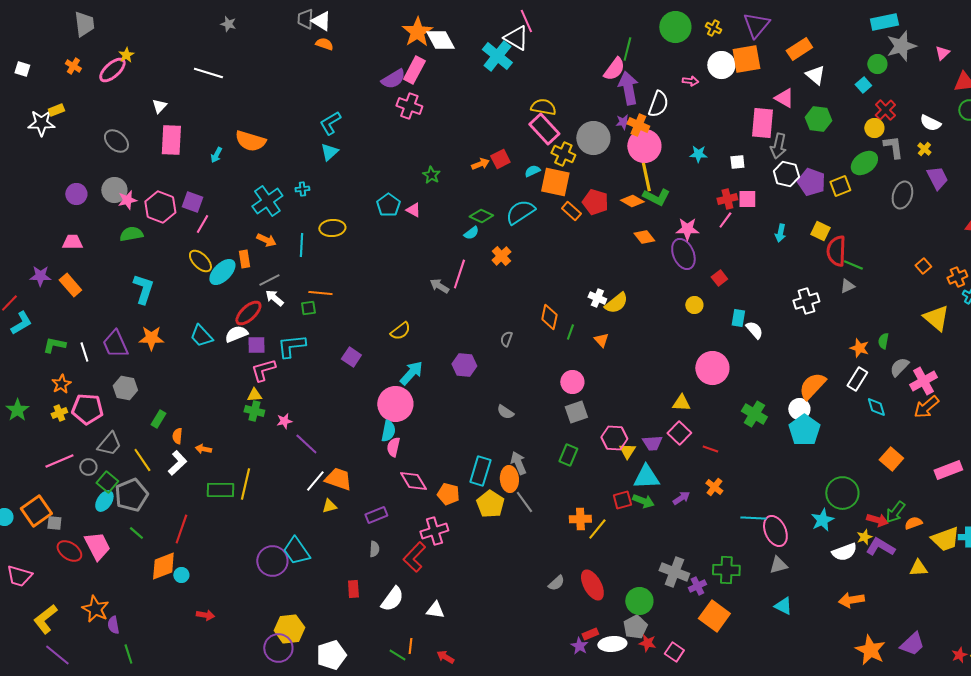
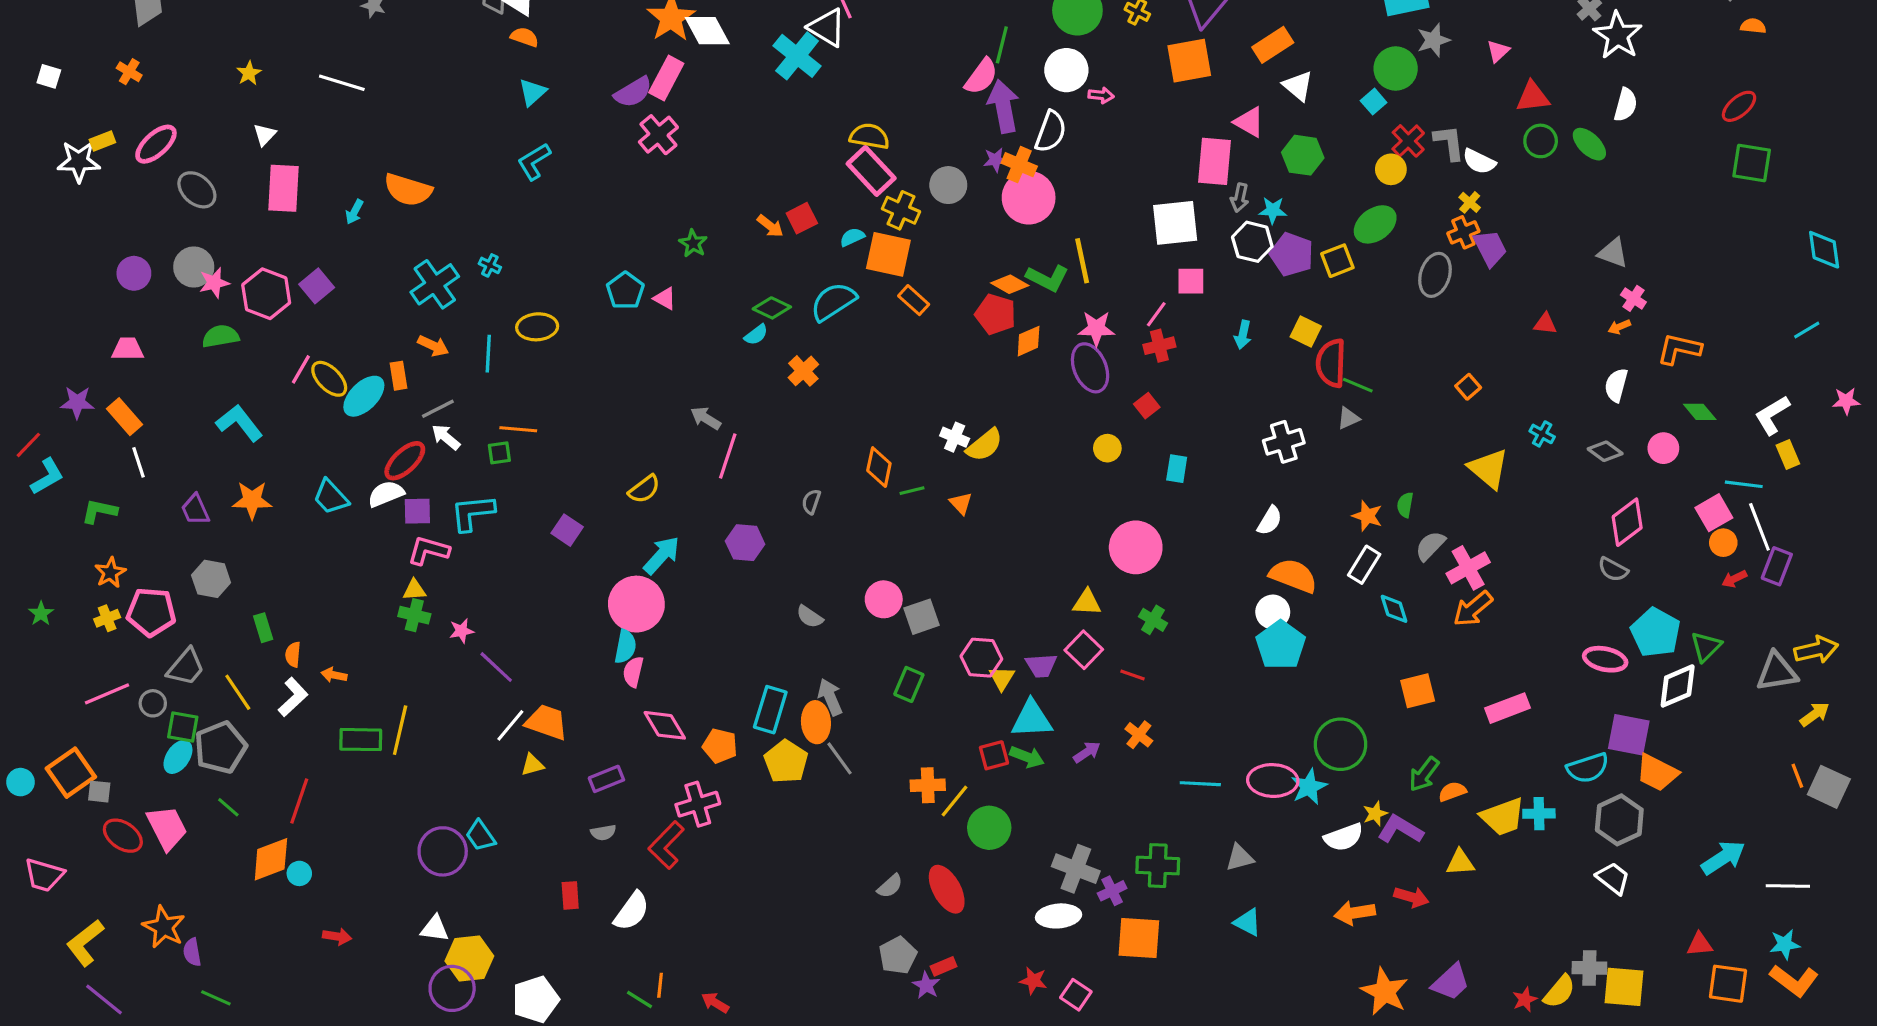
gray star: (901, 46) -> (1433, 40), size x0.7
yellow star: (126, 55) -> (249, 73), moved
green circle: (877, 64) -> (1396, 69), size x1.4
white circle: (721, 65) -> (1066, 70), moved
pink ellipse: (112, 70) -> (156, 144), moved
pink cross: (409, 106) -> (658, 135), turned 30
gray circle: (593, 138) -> (948, 185), size x0.7
gray arrow: (778, 146) -> (1240, 198), size x0.7
gray L-shape: (893, 147) -> (1449, 143), moved
cyan triangle: (329, 152) -> (532, 92), moved
cyan star: (698, 154) -> (1273, 210), moved
white square: (737, 162) -> (1175, 223), size x2.0
orange arrow: (480, 164) -> (770, 226), turned 60
yellow line: (646, 177) -> (1082, 261), moved
cyan cross: (302, 189) -> (490, 265), turned 32
red cross: (727, 199) -> (1159, 346), moved
purple square: (192, 202) -> (317, 286), turned 30
red pentagon: (595, 202) -> (996, 314), moved
pink line: (202, 224) -> (301, 369), moved
orange diamond: (644, 237) -> (1029, 341), turned -75
pink line: (459, 274) -> (728, 456), moved
orange cross: (957, 277) -> (1463, 232), moved
cyan L-shape: (143, 289) -> (239, 423), turned -56
white semicircle: (754, 330) -> (1270, 521), moved, turned 72
green line: (570, 332) -> (912, 491), turned 56
purple trapezoid: (115, 344) -> (195, 510), size x0.7
white line: (84, 352) -> (139, 462), moved
pink L-shape: (263, 370) -> (428, 551), turned 32
pink circle: (572, 382) -> (884, 599), moved
orange semicircle: (812, 386) -> (1293, 576), turned 68
green star: (17, 410) -> (41, 614), size x0.7
green cross: (754, 414) -> (1153, 620), moved, size x0.7
green rectangle: (158, 419) -> (263, 628), turned -48
orange square: (891, 459) -> (1418, 691), turned 35
green square: (107, 482) -> (183, 727), turned -30
red arrow: (877, 520) -> (1411, 897), moved
pink ellipse: (775, 531) -> (1273, 781), moved, turned -64
gray semicircle: (374, 549) -> (603, 832), turned 77
cyan trapezoid: (296, 551) -> (480, 836), size x0.7
green circle: (639, 601) -> (989, 828), moved
white triangle: (435, 610) -> (435, 929), moved
orange square: (714, 616) -> (1139, 938), turned -32
gray pentagon: (635, 627) -> (898, 955), moved
white ellipse: (612, 644) -> (1059, 916), moved
green line: (128, 654) -> (216, 998), turned -48

